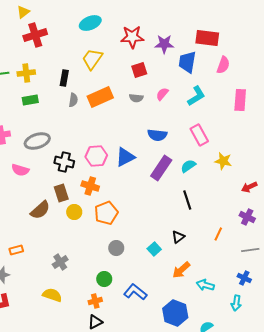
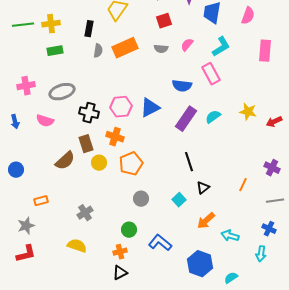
pink rectangle: (199, 135) -> (211, 74), moved
red arrow: (249, 187) -> (274, 122), moved
black line: (187, 200) -> (189, 162), moved

